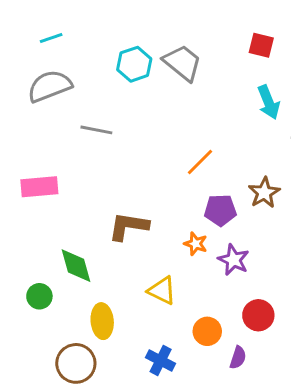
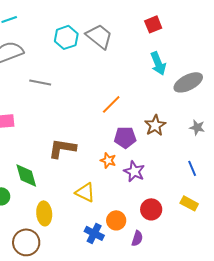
red square: (261, 45) -> (153, 24), turned -36
blue cross: (161, 361) -> (94, 233), moved

